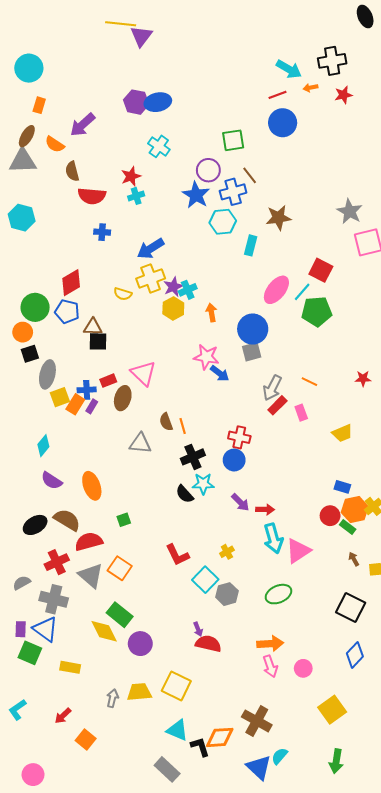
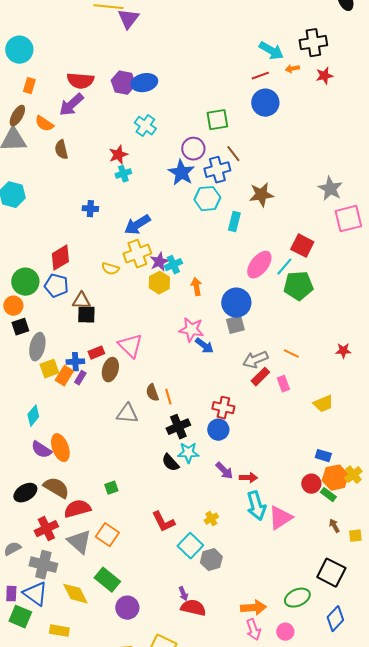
red semicircle: (92, 196) -> (80, 81), moved
gray arrow: (272, 388) -> (255, 360), turned 40
orange ellipse: (92, 486) -> (60, 448), moved
green ellipse: (278, 594) -> (297, 598), moved
yellow diamond: (104, 631) -> (75, 594), moved

